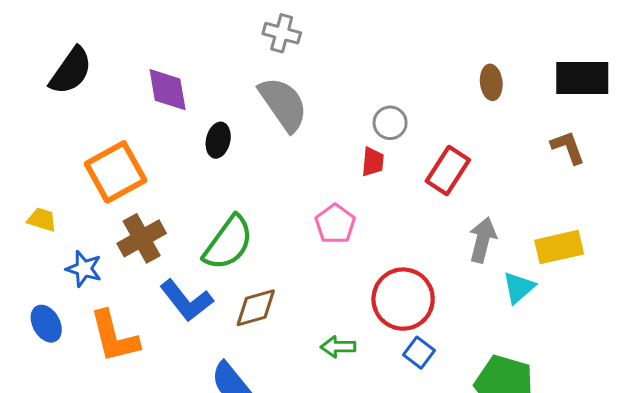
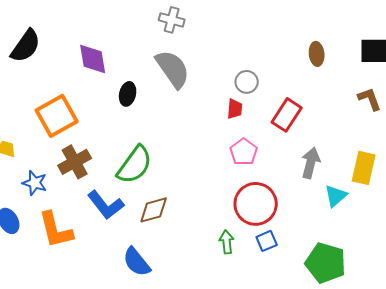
pink pentagon: (335, 224) -> (244, 152), moved
yellow rectangle: (559, 247) -> (364, 168), turned -64
green arrow: (338, 347) -> (227, 242), moved, turned 85
blue square: (419, 353) -> (267, 241), turned 30

